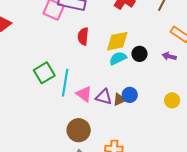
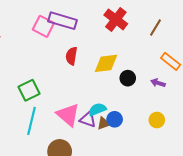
cyan semicircle: (118, 58) -> (97, 109), moved
cyan line: (65, 83) -> (31, 121), moved
pink triangle: (84, 94) -> (68, 115), size x1.4
yellow circle: (172, 100) -> (157, 120), moved

